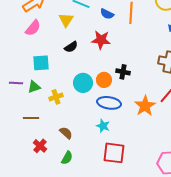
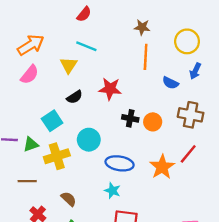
blue semicircle: (107, 14) -> (170, 83), moved
cyan square: (41, 63) -> (52, 121), moved, turned -30
black cross: (123, 72) -> (130, 118), moved
orange circle: (104, 80) -> (153, 122), moved
yellow cross: (56, 97) -> (57, 156), size x1.5

